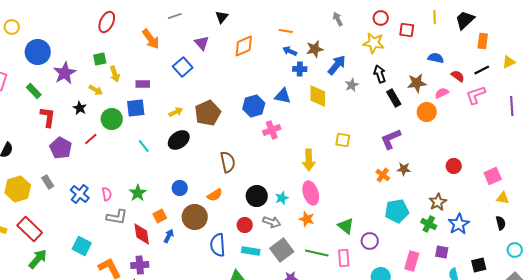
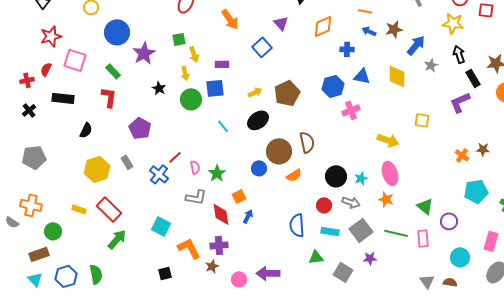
blue cross: (300, 69) -> (347, 49), moved
yellow arrow: (96, 90) -> (185, 73), moved, turned 48
red L-shape: (48, 117) -> (109, 97), moved
red line: (91, 139) -> (175, 157), moved
purple L-shape: (391, 139) -> (460, 102), moved
yellow arrow: (309, 160) -> (388, 140), turned -70
pink semicircle: (107, 194) -> (195, 167), moved
brown circle: (195, 217) -> (279, 151), moved

